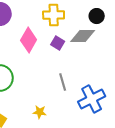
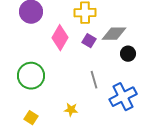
black circle: (97, 16) -> (128, 54), moved

